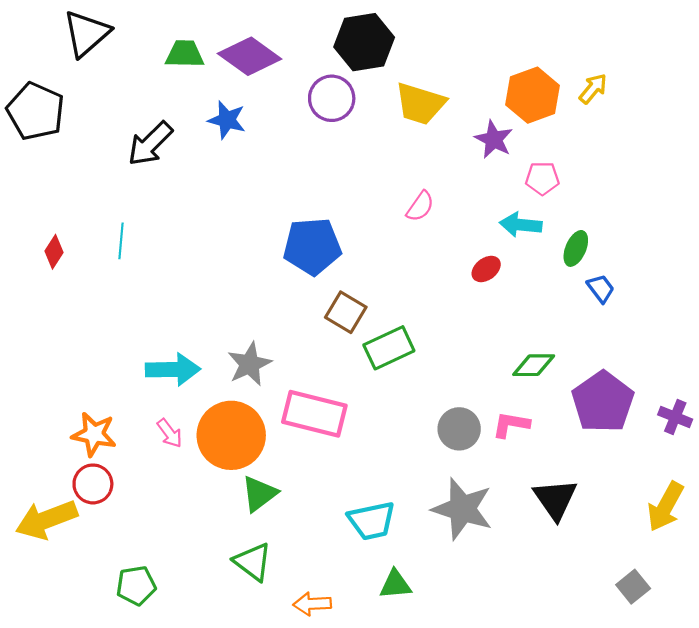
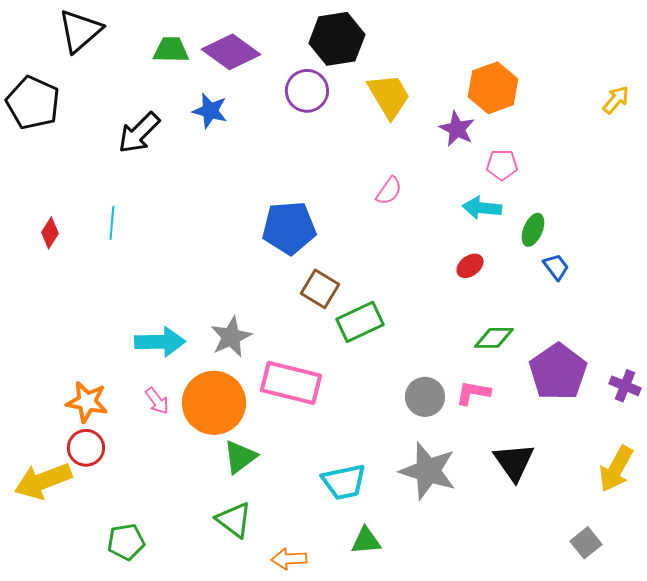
yellow arrow: (593, 89) -> (616, 100), moved
yellow trapezoid: (420, 104) -> (389, 96), turned -138
red ellipse: (486, 269) -> (470, 266), moved

